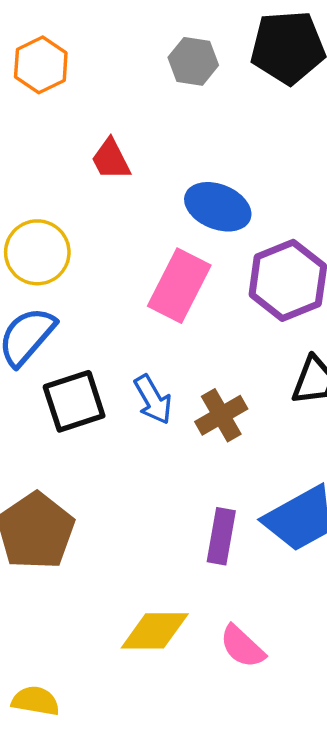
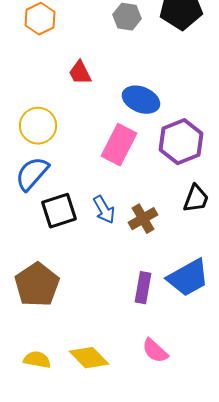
yellow diamond: (155, 631) -> (89, 358), moved, turned 45
yellow semicircle: (36, 701) -> (37, 360), moved

